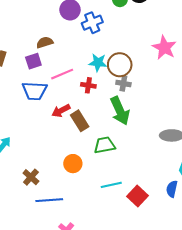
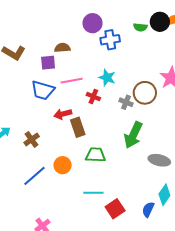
brown circle: (120, 65) -> (145, 93), moved
green arrow: (120, 111) -> (133, 135), moved, turned 36
brown cross: (31, 177) -> (32, 139), moved
blue line: (49, 200) -> (35, 176), moved, turned -50

